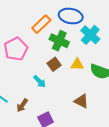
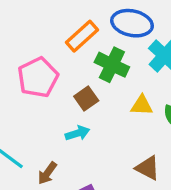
brown square: (54, 64) -> (86, 99), moved
cyan arrow: (40, 81) -> (77, 133), turned -64

